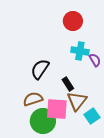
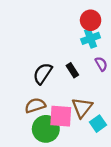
red circle: (73, 21) -> (91, 20), moved
cyan cross: (80, 51) -> (91, 38), moved, turned -30
black rectangle: (68, 84) -> (72, 70), moved

